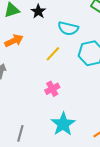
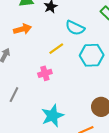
pink cross: (52, 89) -> (45, 73), moved
gray line: (20, 133) -> (14, 95), moved

